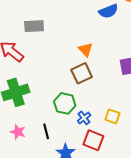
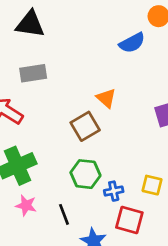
brown square: (82, 73) -> (85, 126), moved
blue cross: (84, 118) -> (114, 191), turned 32
pink star: (18, 132) -> (26, 205), moved

